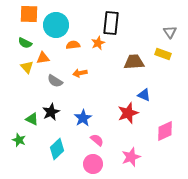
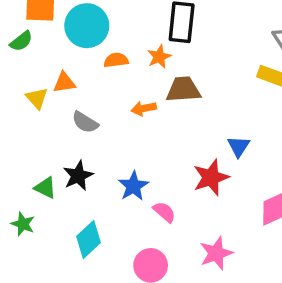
green semicircle: (25, 43) -> (21, 41), moved, turned -64
brown trapezoid: (134, 62) -> (183, 89), moved
orange arrow: (80, 73) -> (144, 108), moved
blue triangle: (144, 95) -> (239, 146), turned 40
pink semicircle: (97, 140) -> (164, 212), moved

